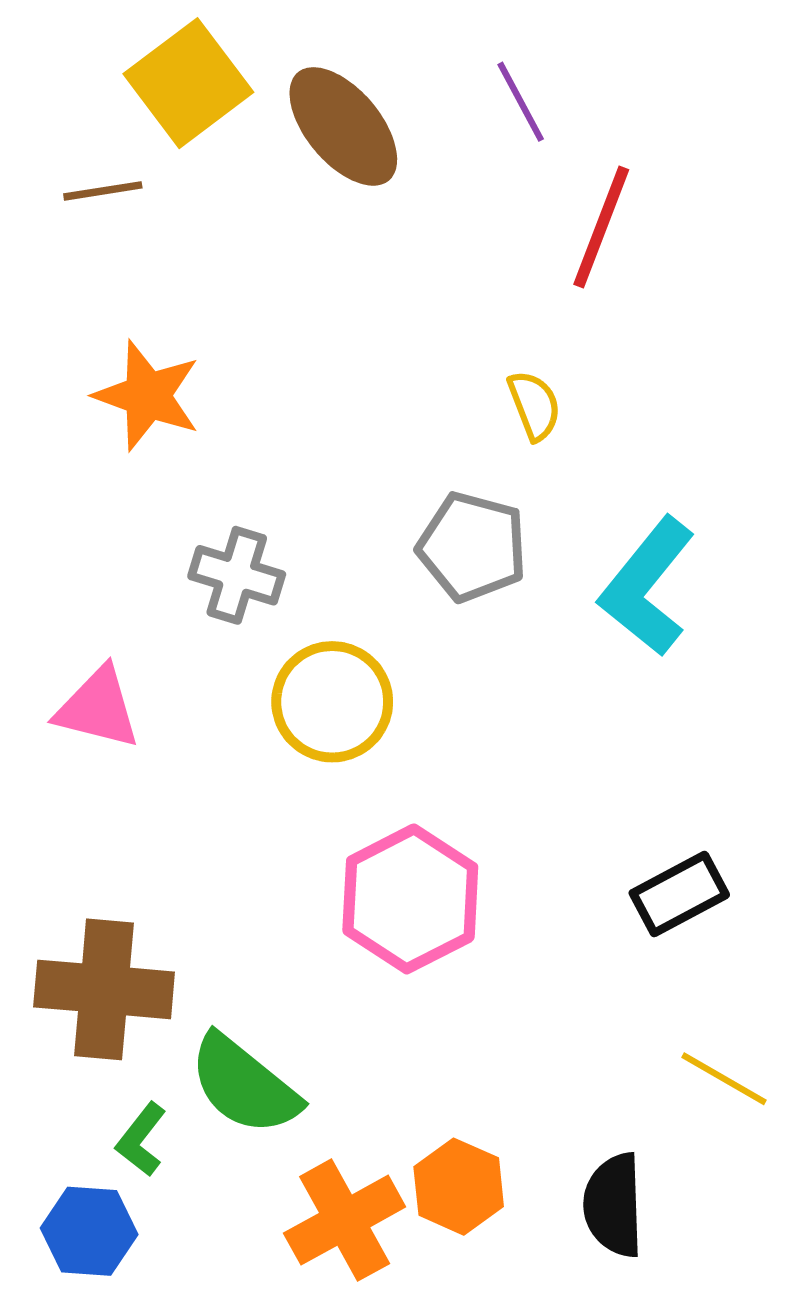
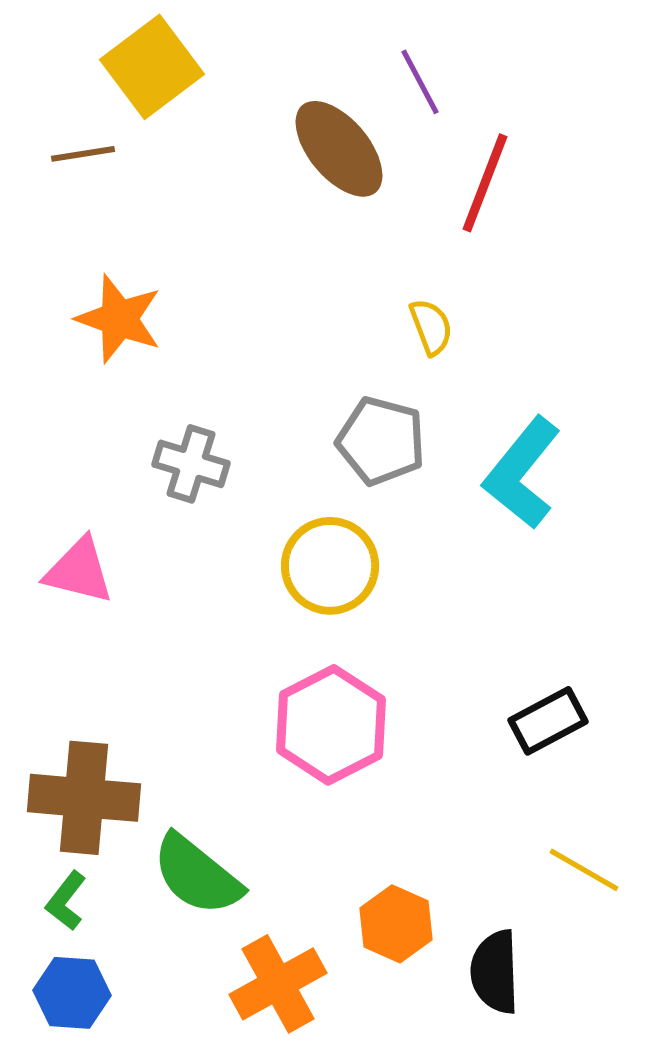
brown ellipse: (343, 126) -> (339, 149), moved
yellow circle: (332, 702) -> (330, 566), moved
green L-shape: (141, 1139) -> (66, 901), moved
orange hexagon: (459, 1187) -> (396, 924), moved

